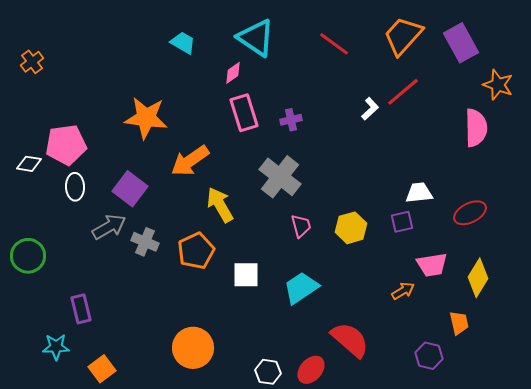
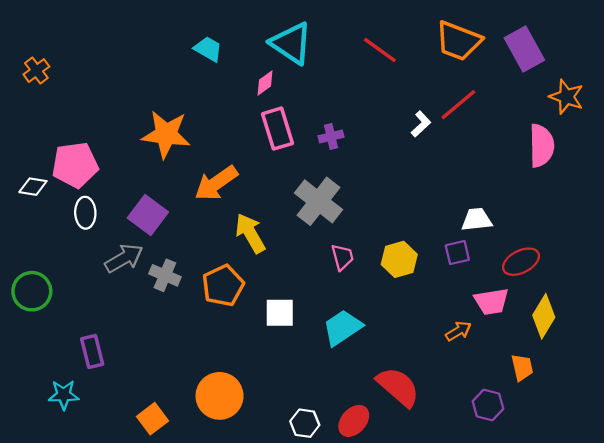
orange trapezoid: (403, 36) -> (458, 41), turned -111
red ellipse: (470, 213) -> (521, 262), moved
orange square: (102, 369) -> (152, 419), moved

